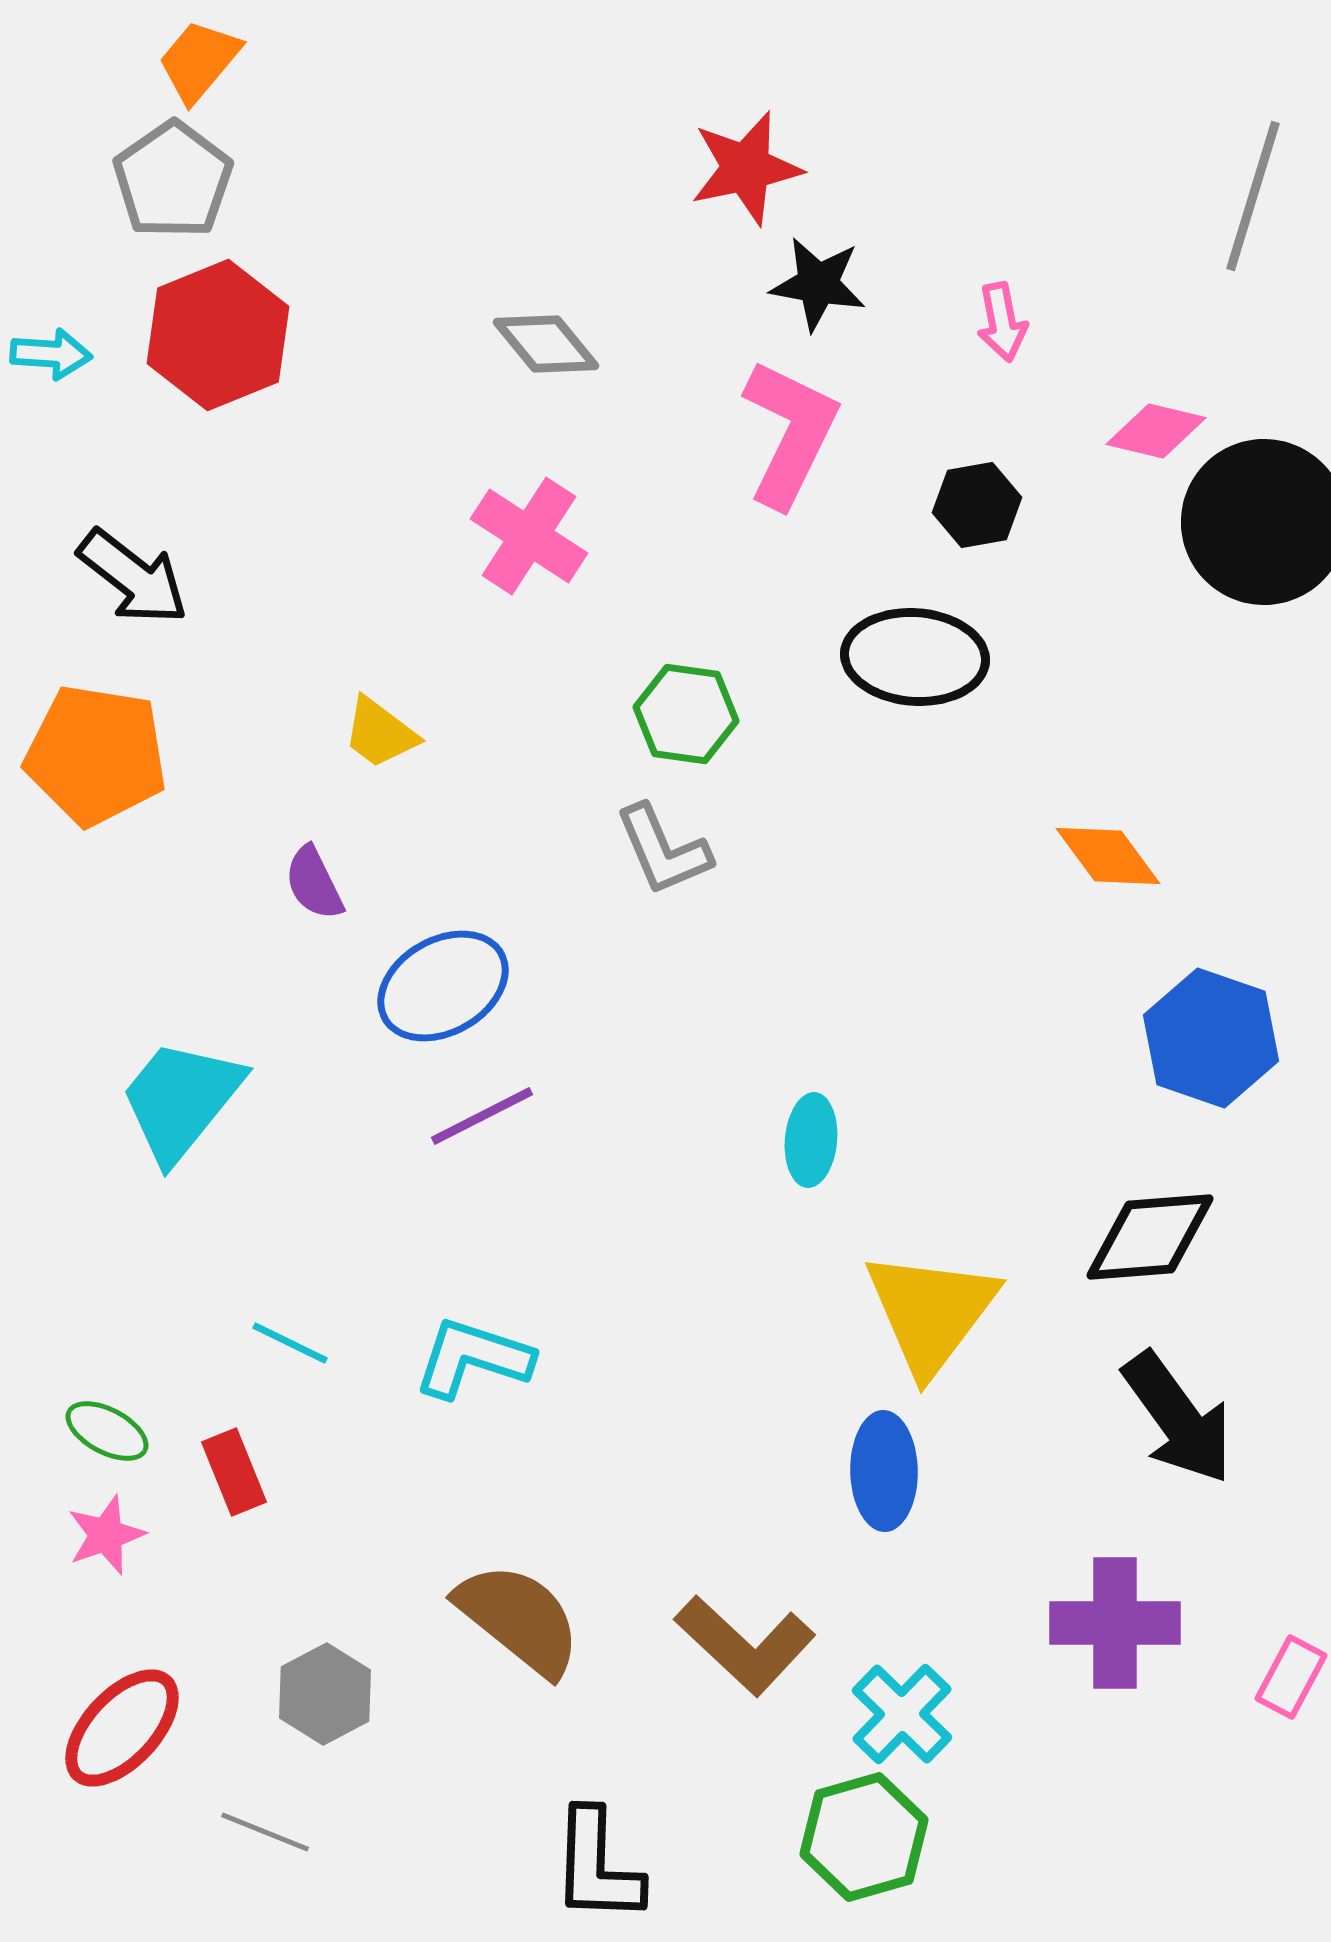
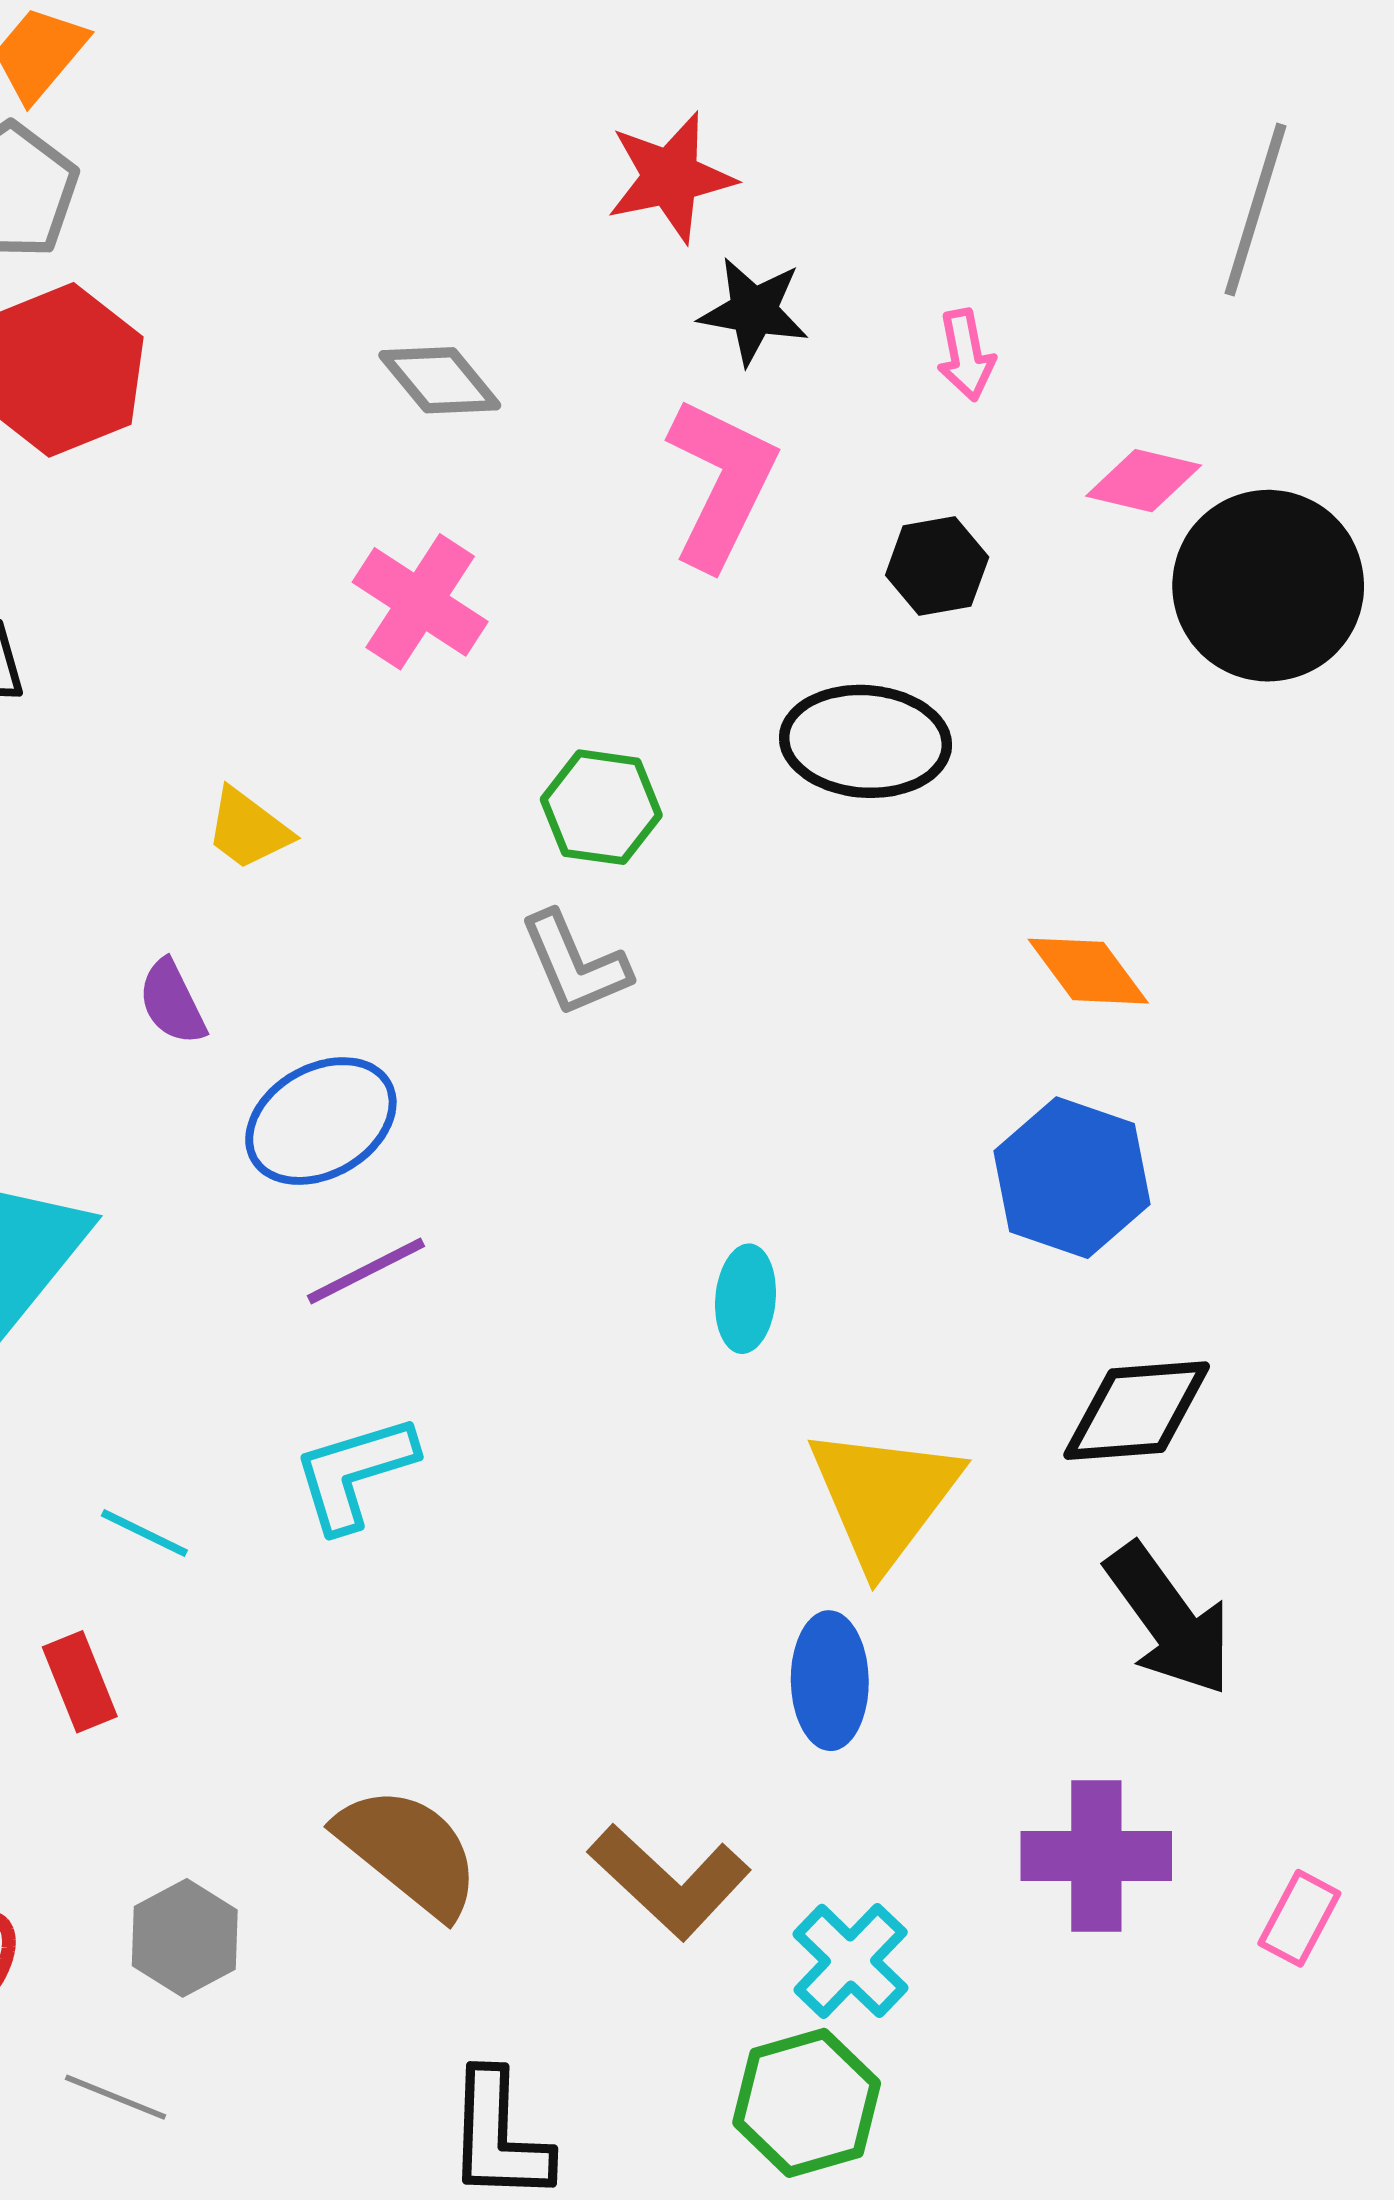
blue hexagon: (1211, 1038) -> (1072, 1178), moved
cyan L-shape: (473, 1358) -> (354, 1473), moved, turned -35

